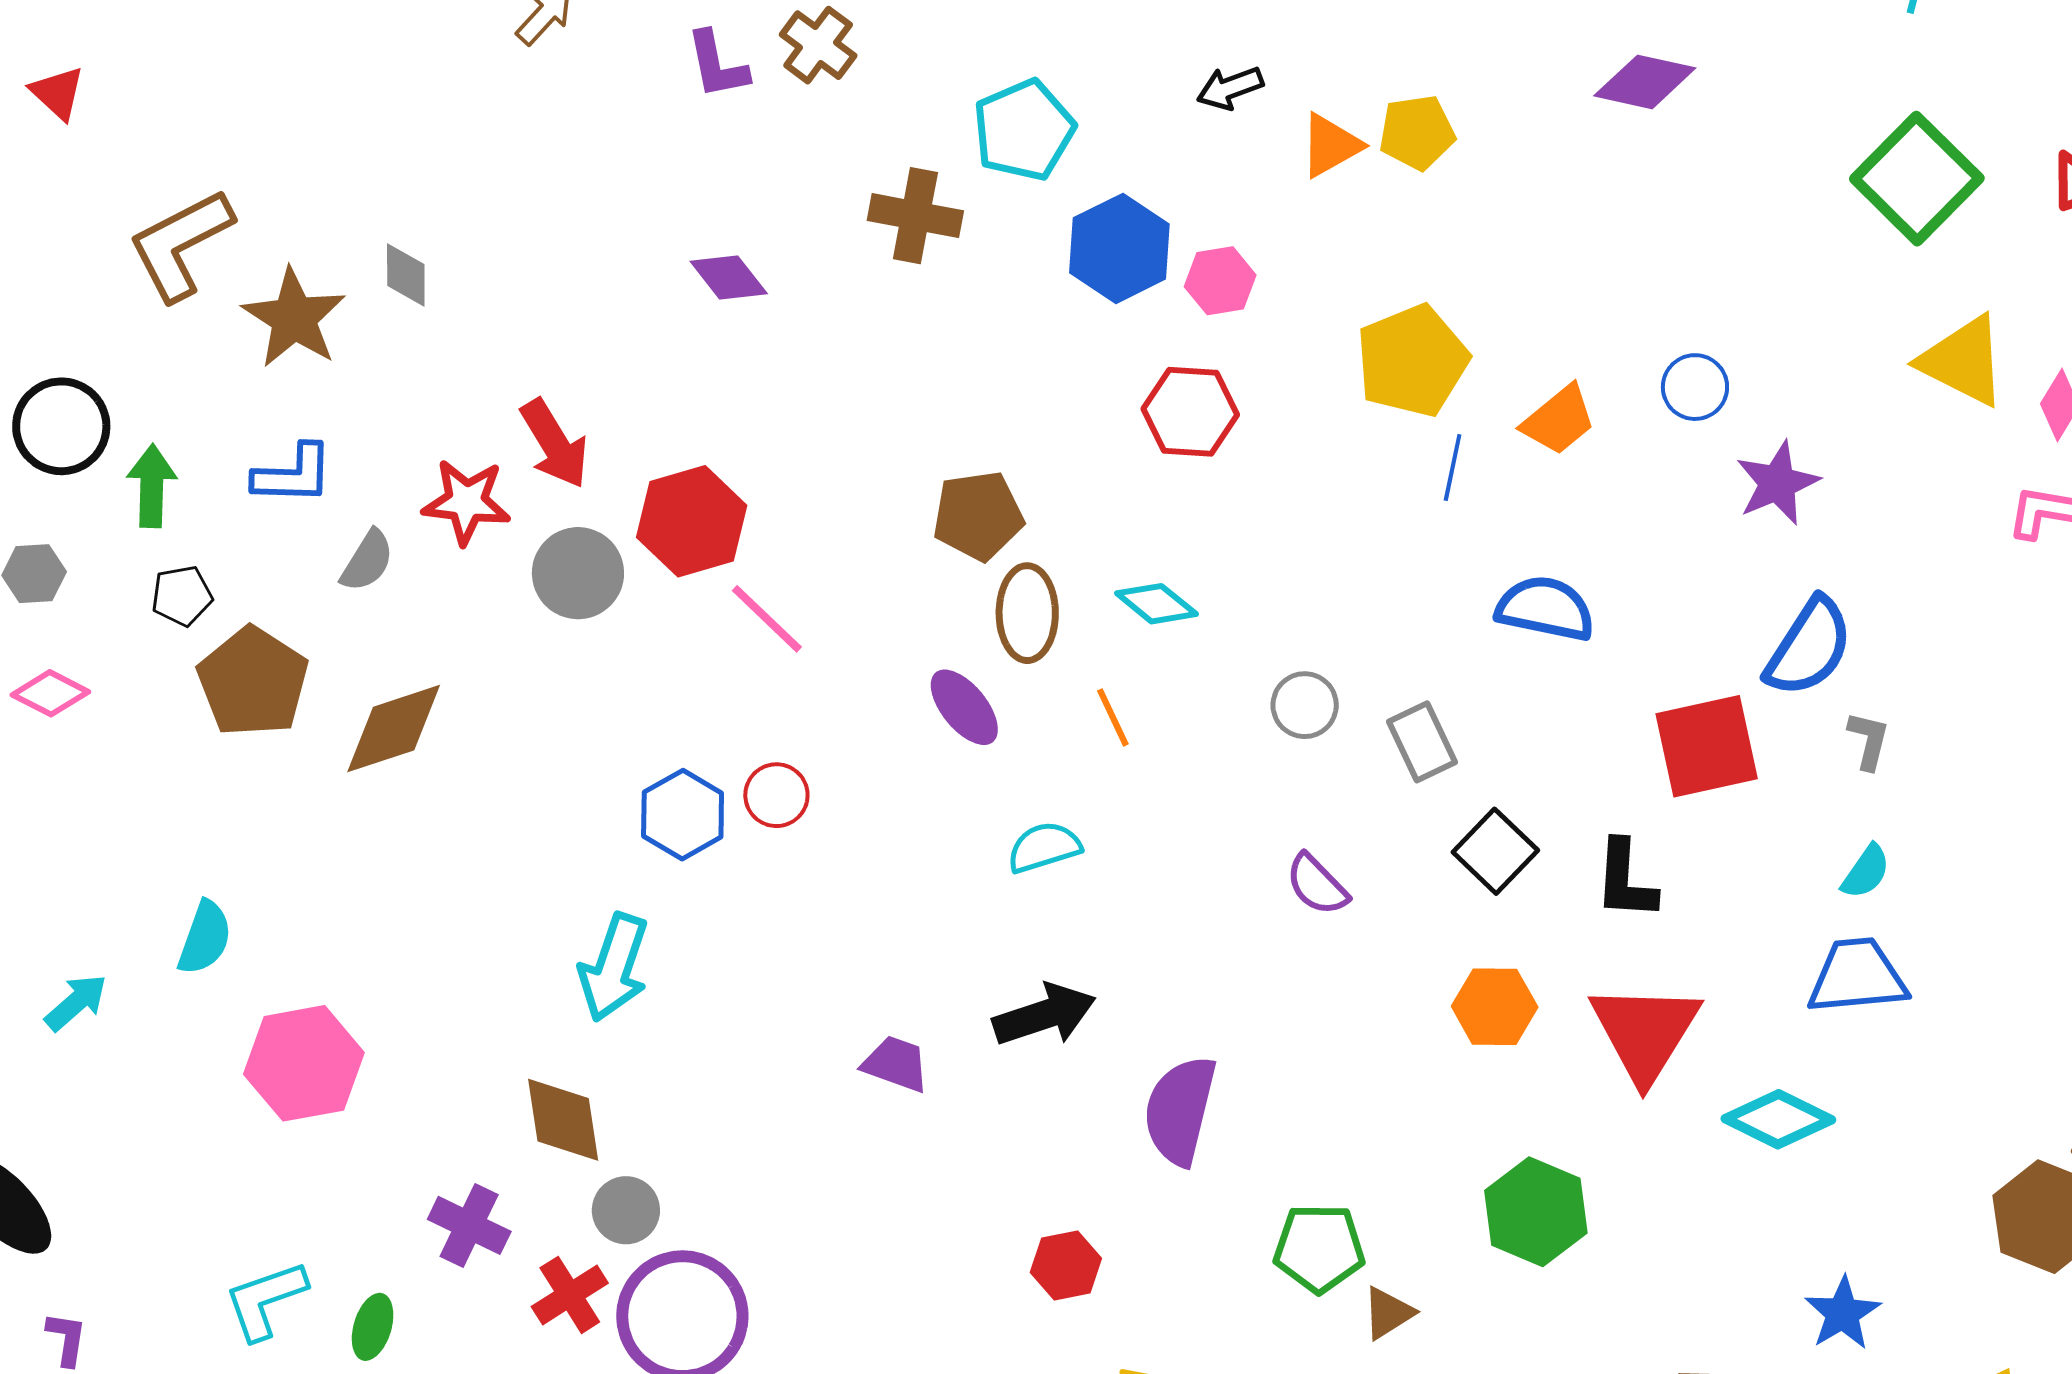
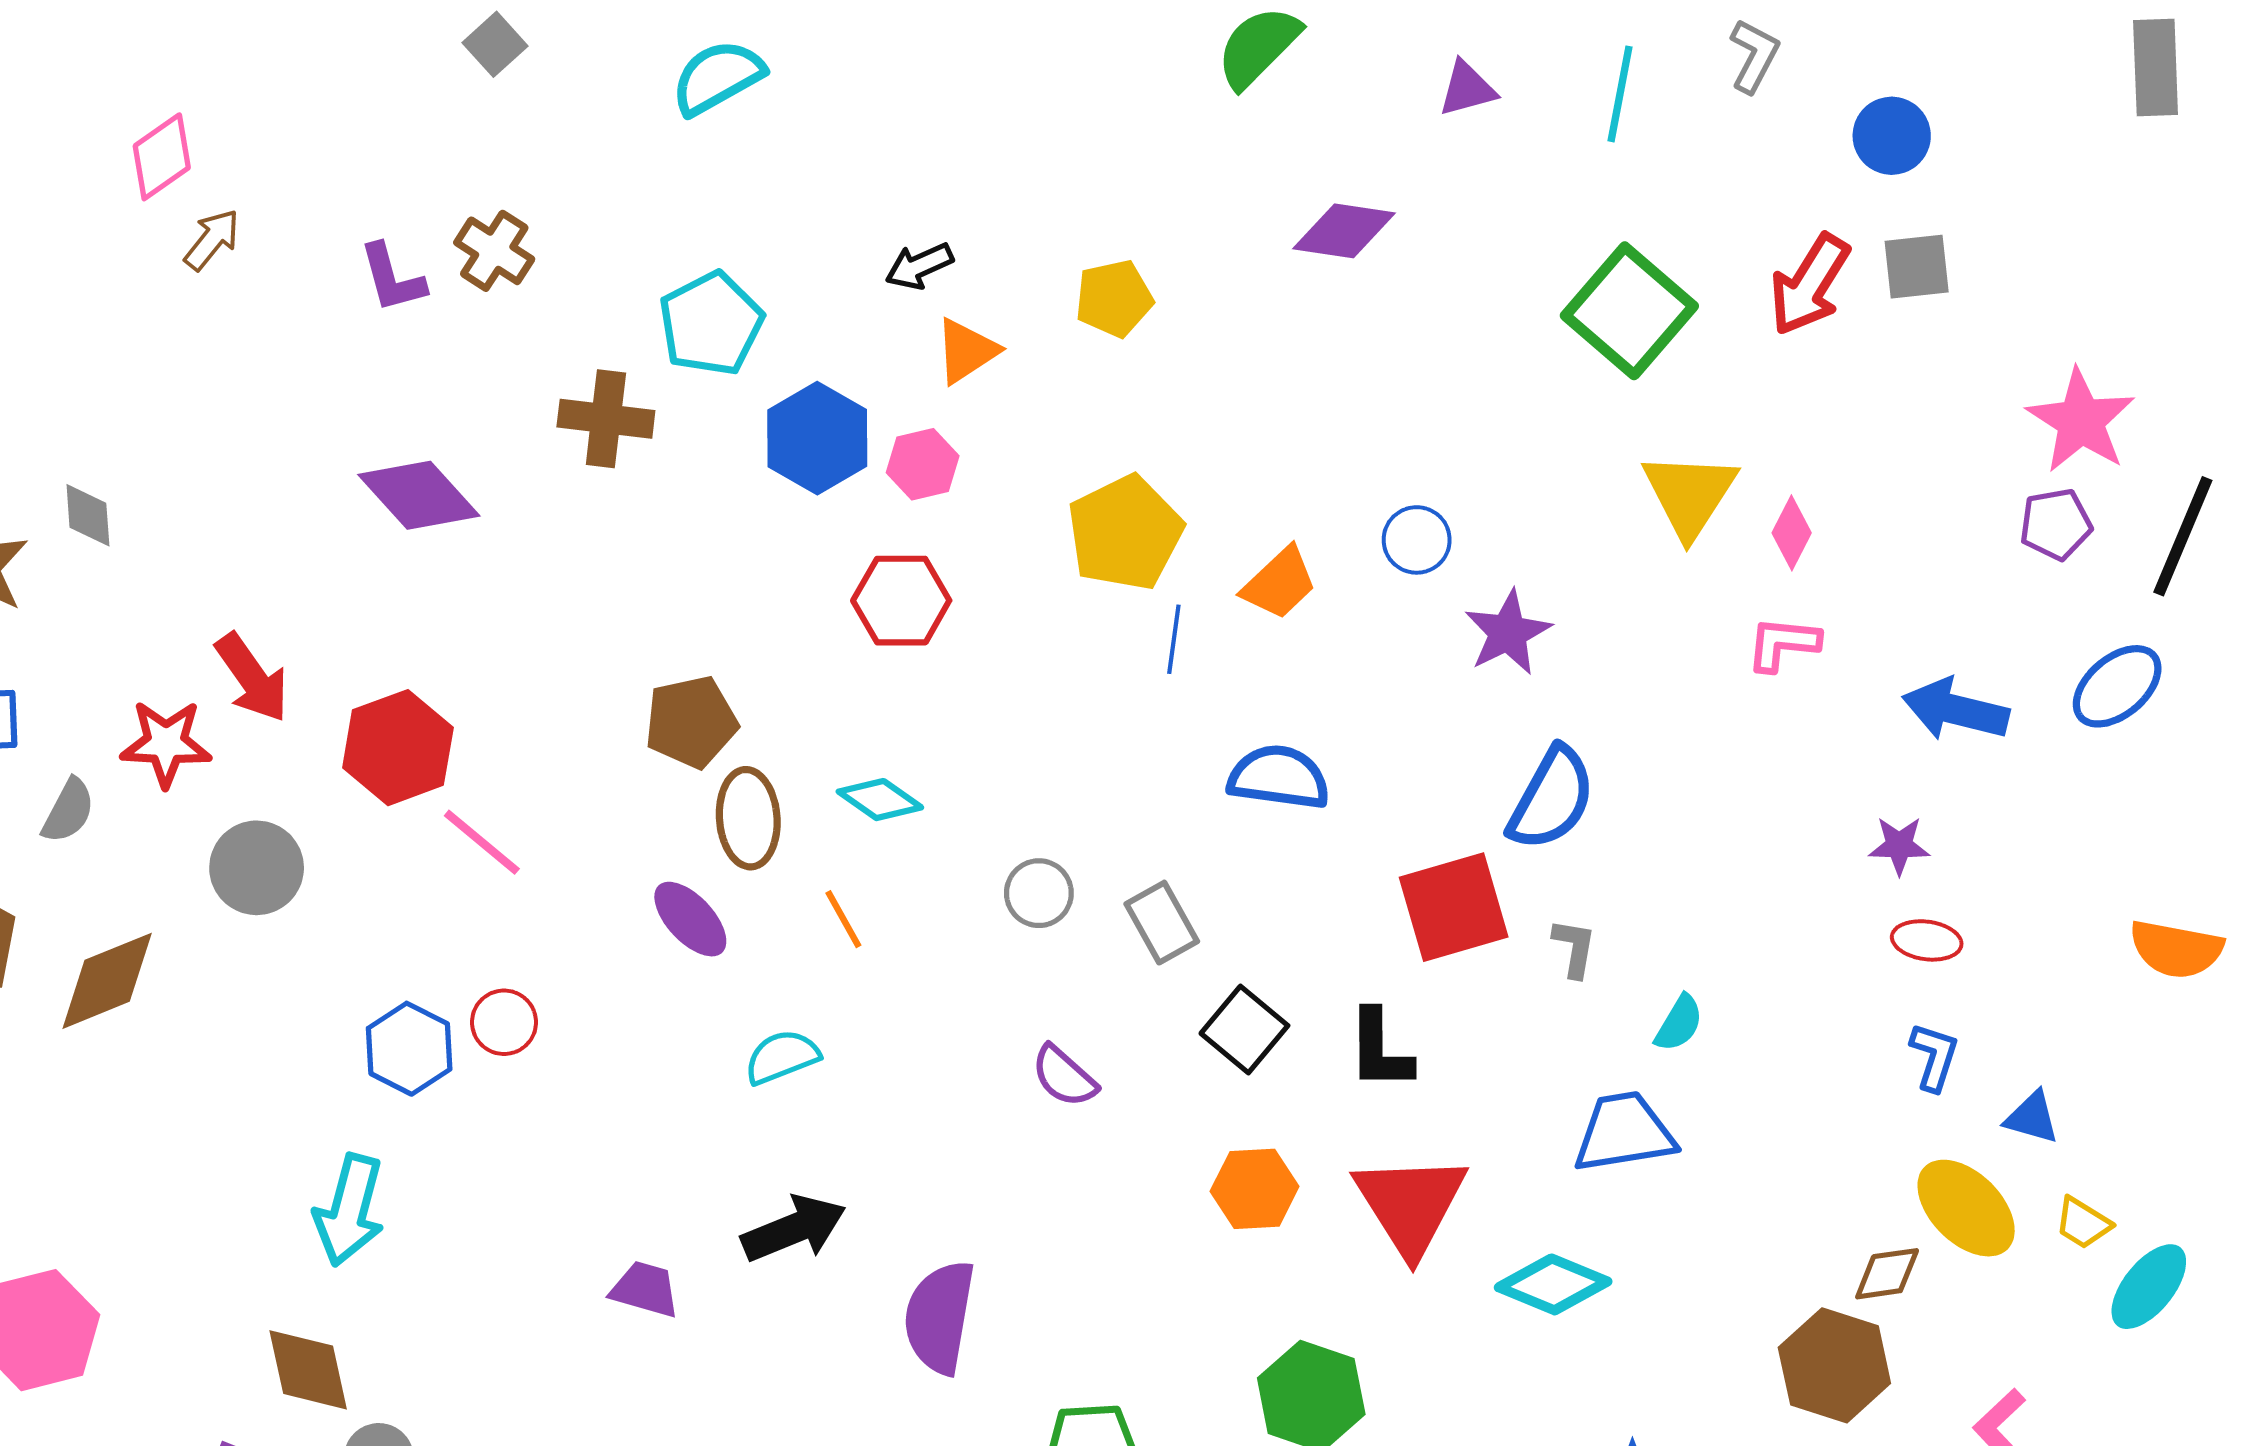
orange triangle: (1331, 145) -> (966, 351), moved
purple diamond: (729, 278) -> (419, 495), size x1.5
yellow triangle: (1963, 361) -> (1689, 494), turned 40
gray circle: (578, 573) -> (257, 868), moved
gray L-shape: (1869, 740) -> (1574, 948), moved
cyan semicircle: (1866, 872) -> (1679, 1023), moved

